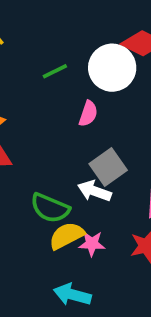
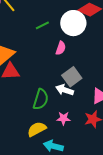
green semicircle: (50, 208) -> (41, 99), turned -95
yellow semicircle: (67, 236) -> (37, 129), moved

